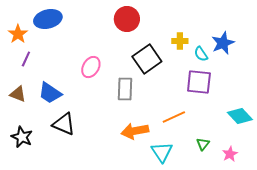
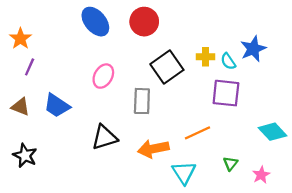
blue ellipse: (48, 19) -> (95, 22), moved, turned 64
yellow cross: (180, 41) -> (206, 57), moved
black triangle: (64, 124) -> (104, 137), moved, turned -40

